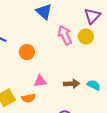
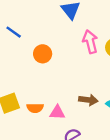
pink triangle: (40, 81) -> (57, 112), moved

